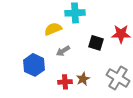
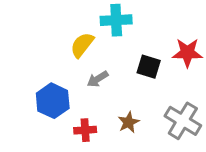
yellow semicircle: (53, 29) -> (82, 45), turned -30
red cross: (65, 82) -> (85, 130), moved

